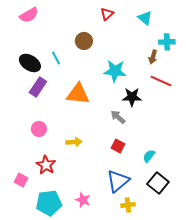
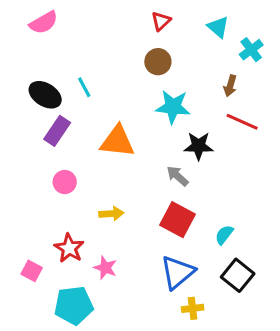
brown circle: (84, 41) -> (158, 62), moved
cyan cross: (167, 42) -> (251, 50), moved, turned -35
pink circle: (39, 129) -> (65, 182), moved
red square: (118, 146) -> (178, 220), size x1.6
pink star: (83, 200) -> (105, 268), moved

